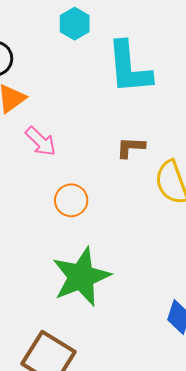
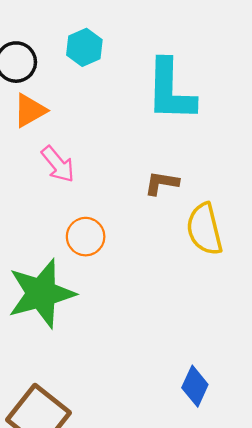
cyan hexagon: (75, 24) -> (84, 47), moved
green star: (81, 277) -> (41, 293), moved

